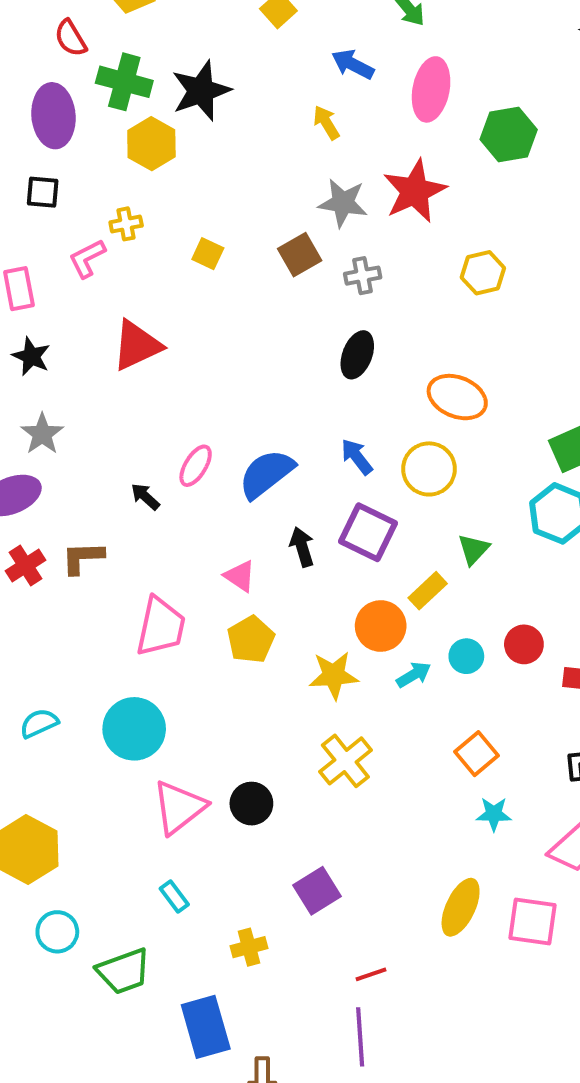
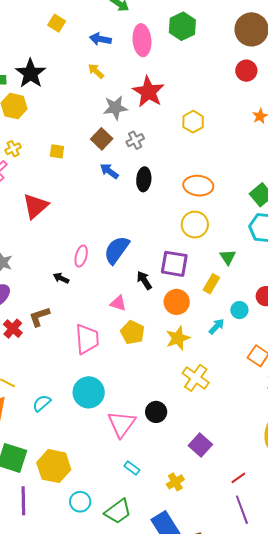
green hexagon: (509, 134) -> (182, 26), moved
blue arrow: (357, 457) -> (109, 171), moved
orange circle: (381, 626) -> (177, 302), moved

